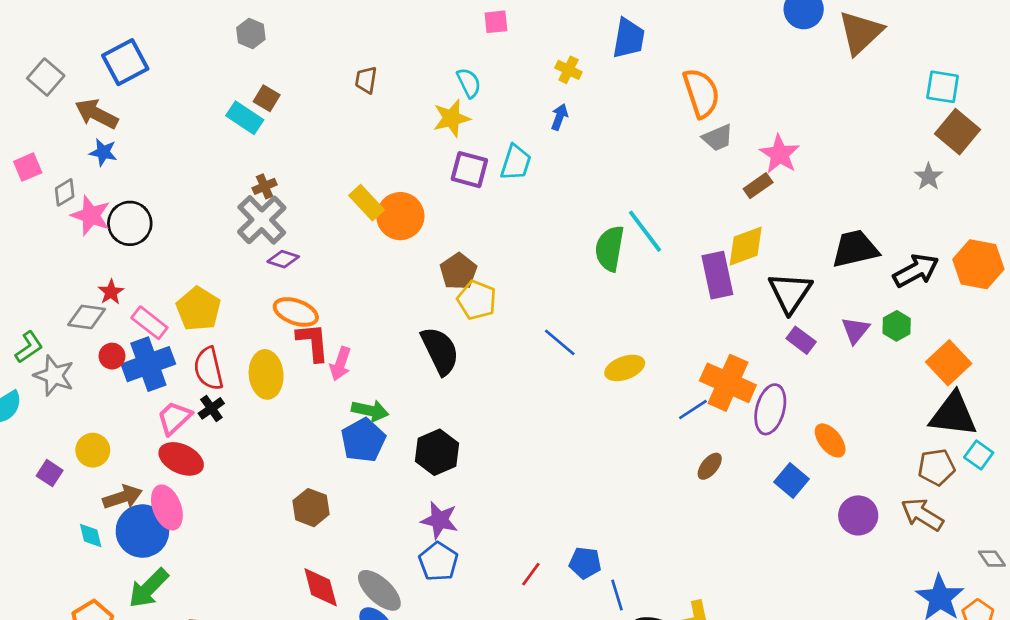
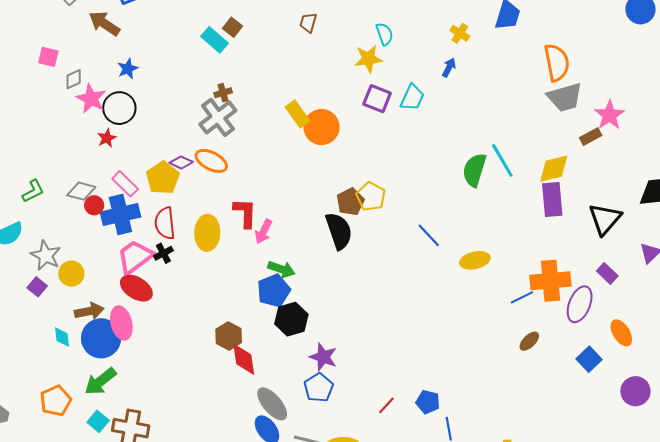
gray trapezoid: (718, 138) -> (565, 97), size x1.5
blue star: (103, 152) -> (128, 69), moved, turned 30
pink square: (28, 167) -> (48, 57), turned 30
yellow diamond: (746, 246) -> (554, 169), moved
purple diamond: (283, 259) -> (181, 162), moved
brown pentagon: (458, 271) -> (350, 202), moved
red star: (111, 292) -> (107, 138), moved
orange ellipse: (296, 312) -> (211, 161), moved
gray diamond: (87, 317) -> (81, 191), moved
purple rectangle: (801, 340) -> (607, 273), moved
gray star: (54, 376) -> (46, 255), moved
orange cross: (728, 383) -> (550, 281), turned -36
pink trapezoid: (174, 418) -> (135, 257), size x1.4
black hexagon: (437, 452) -> (291, 319), moved
red diamond: (321, 587) -> (244, 359), moved

